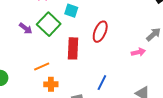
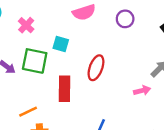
green square: (49, 24) -> (35, 61), turned -30

